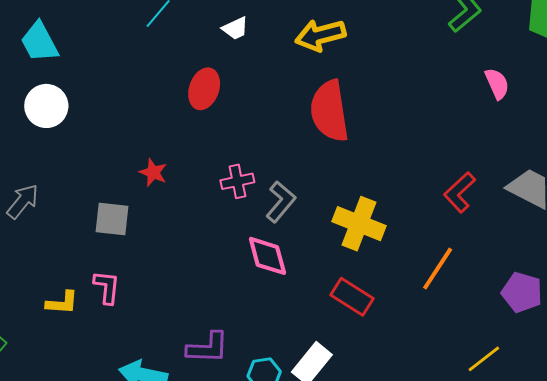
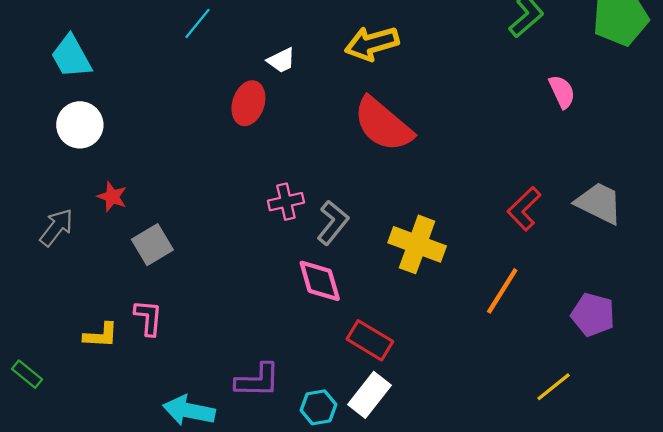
white trapezoid: (235, 28) -> (281, 60), moved
red semicircle: (329, 111) -> (383, 124), turned -40
red star: (153, 172) -> (112, 197), moved
gray square: (112, 219) -> (152, 245), turned -36
red rectangle: (352, 297) -> (370, 340), moved

